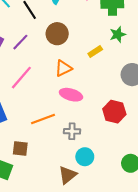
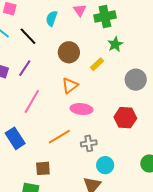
brown circle: (57, 34) -> (69, 52), moved

